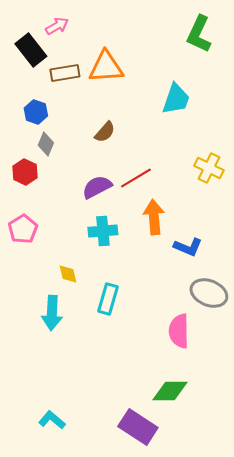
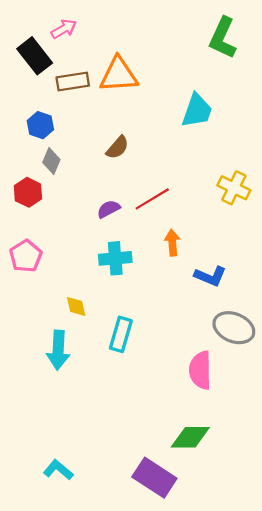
purple semicircle: (97, 187) -> (109, 209), size x0.7
orange arrow: (154, 217) -> (172, 243), size x0.7

